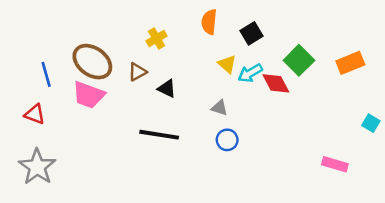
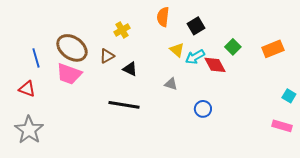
green square: (299, 60) -> (233, 47), size x0.7
blue circle: (227, 140) -> (203, 109), moved
pink rectangle: (335, 164) -> (282, 126), moved

